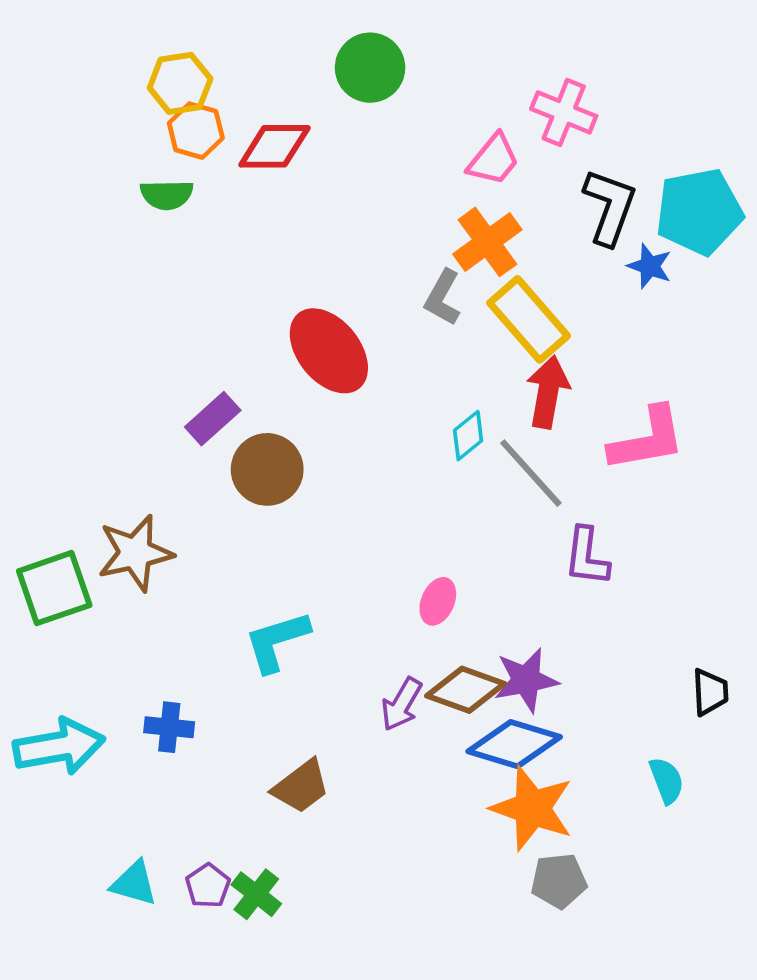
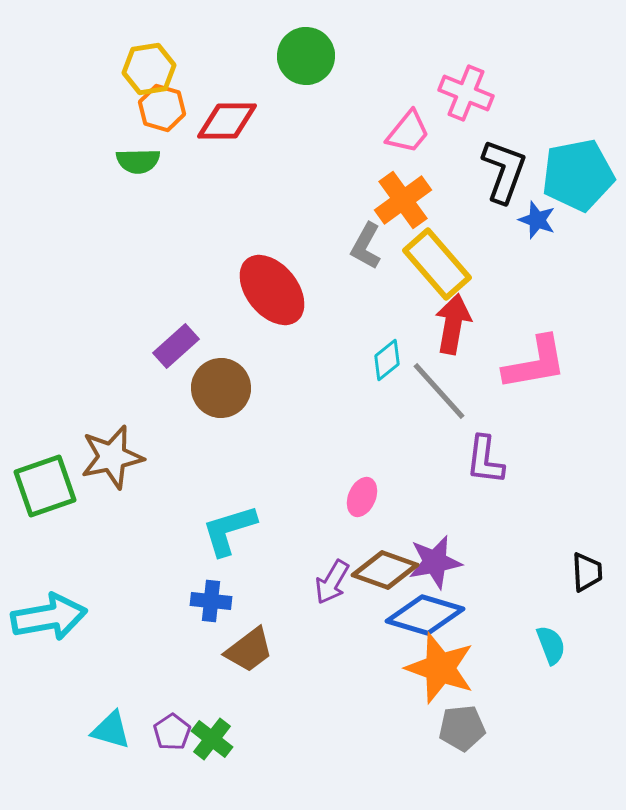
blue cross: (169, 727) -> (211, 601), moved

